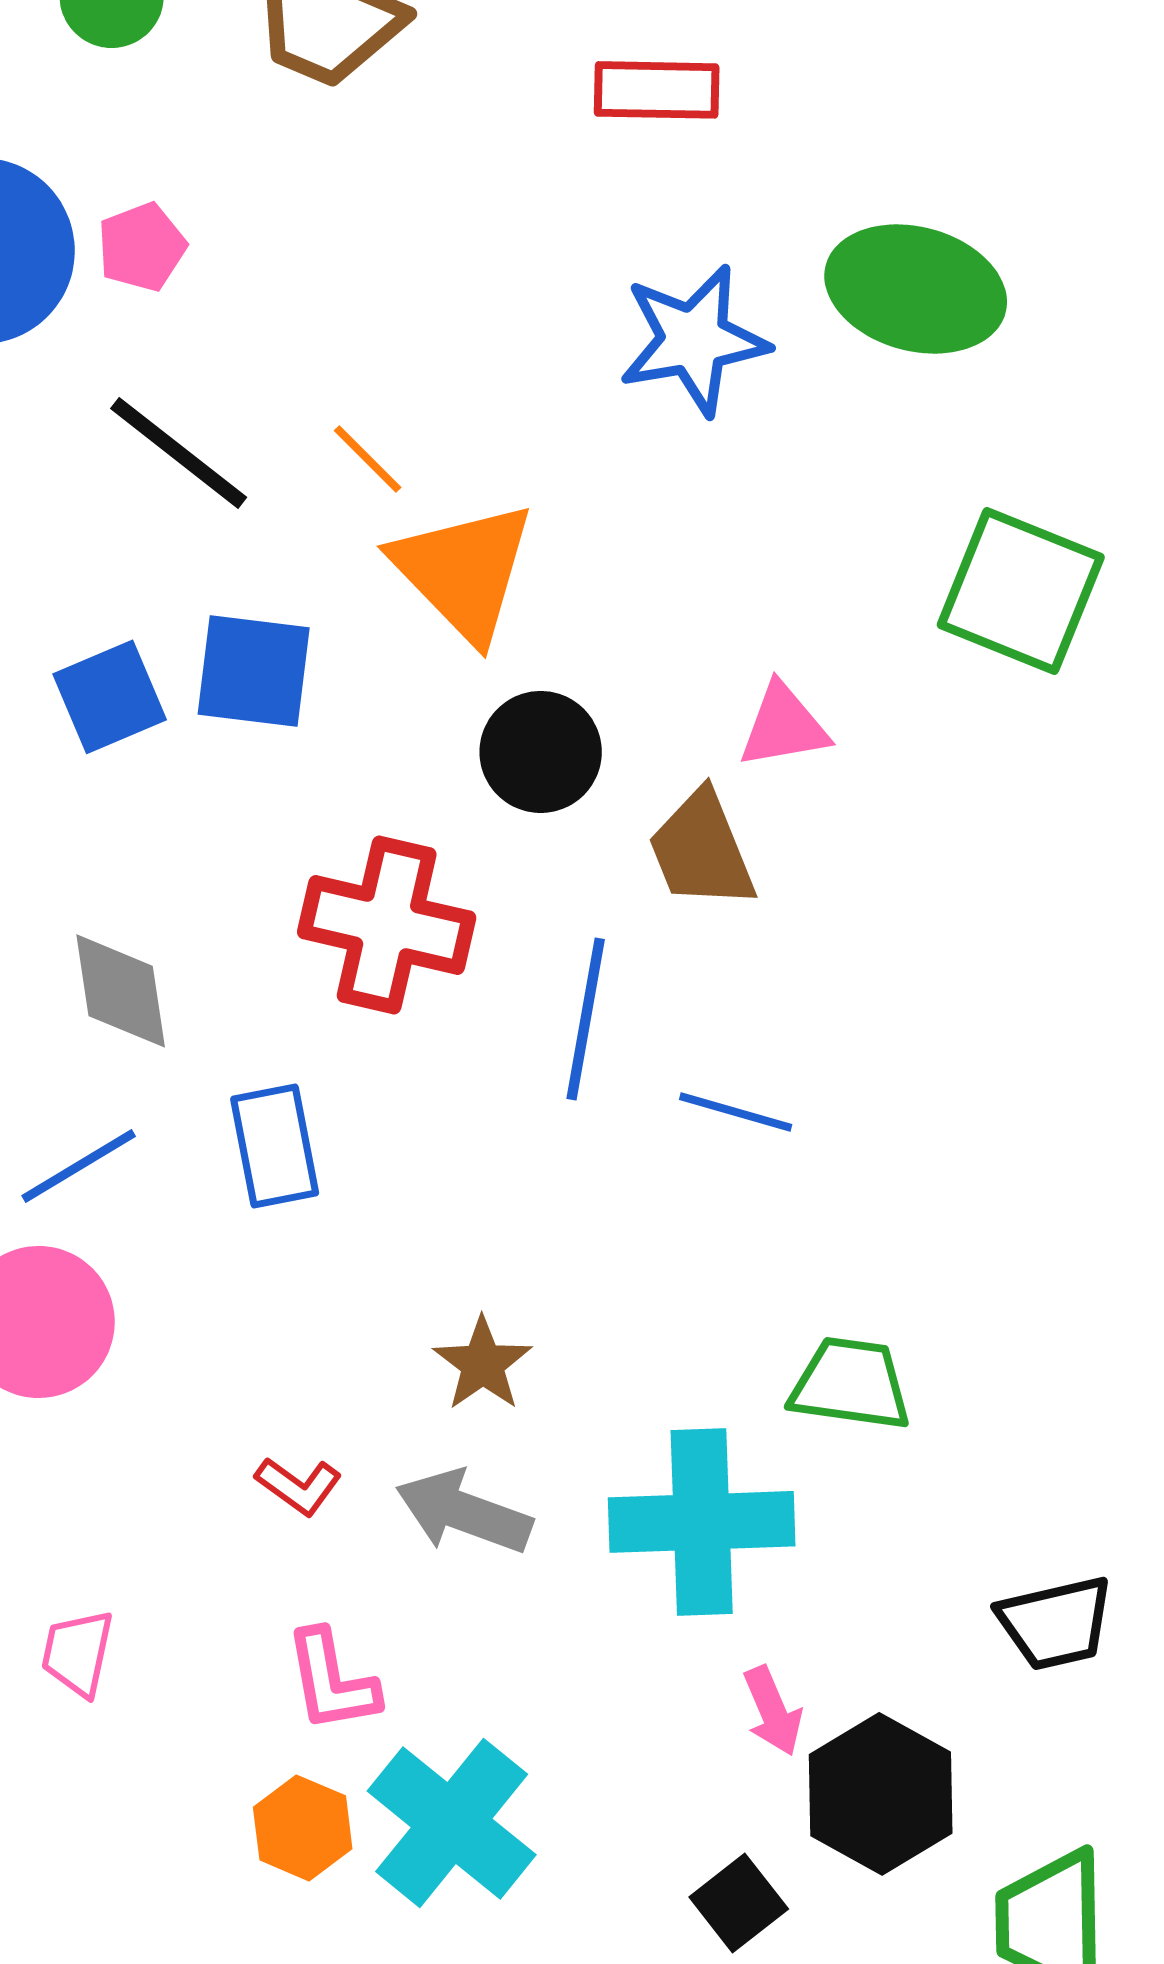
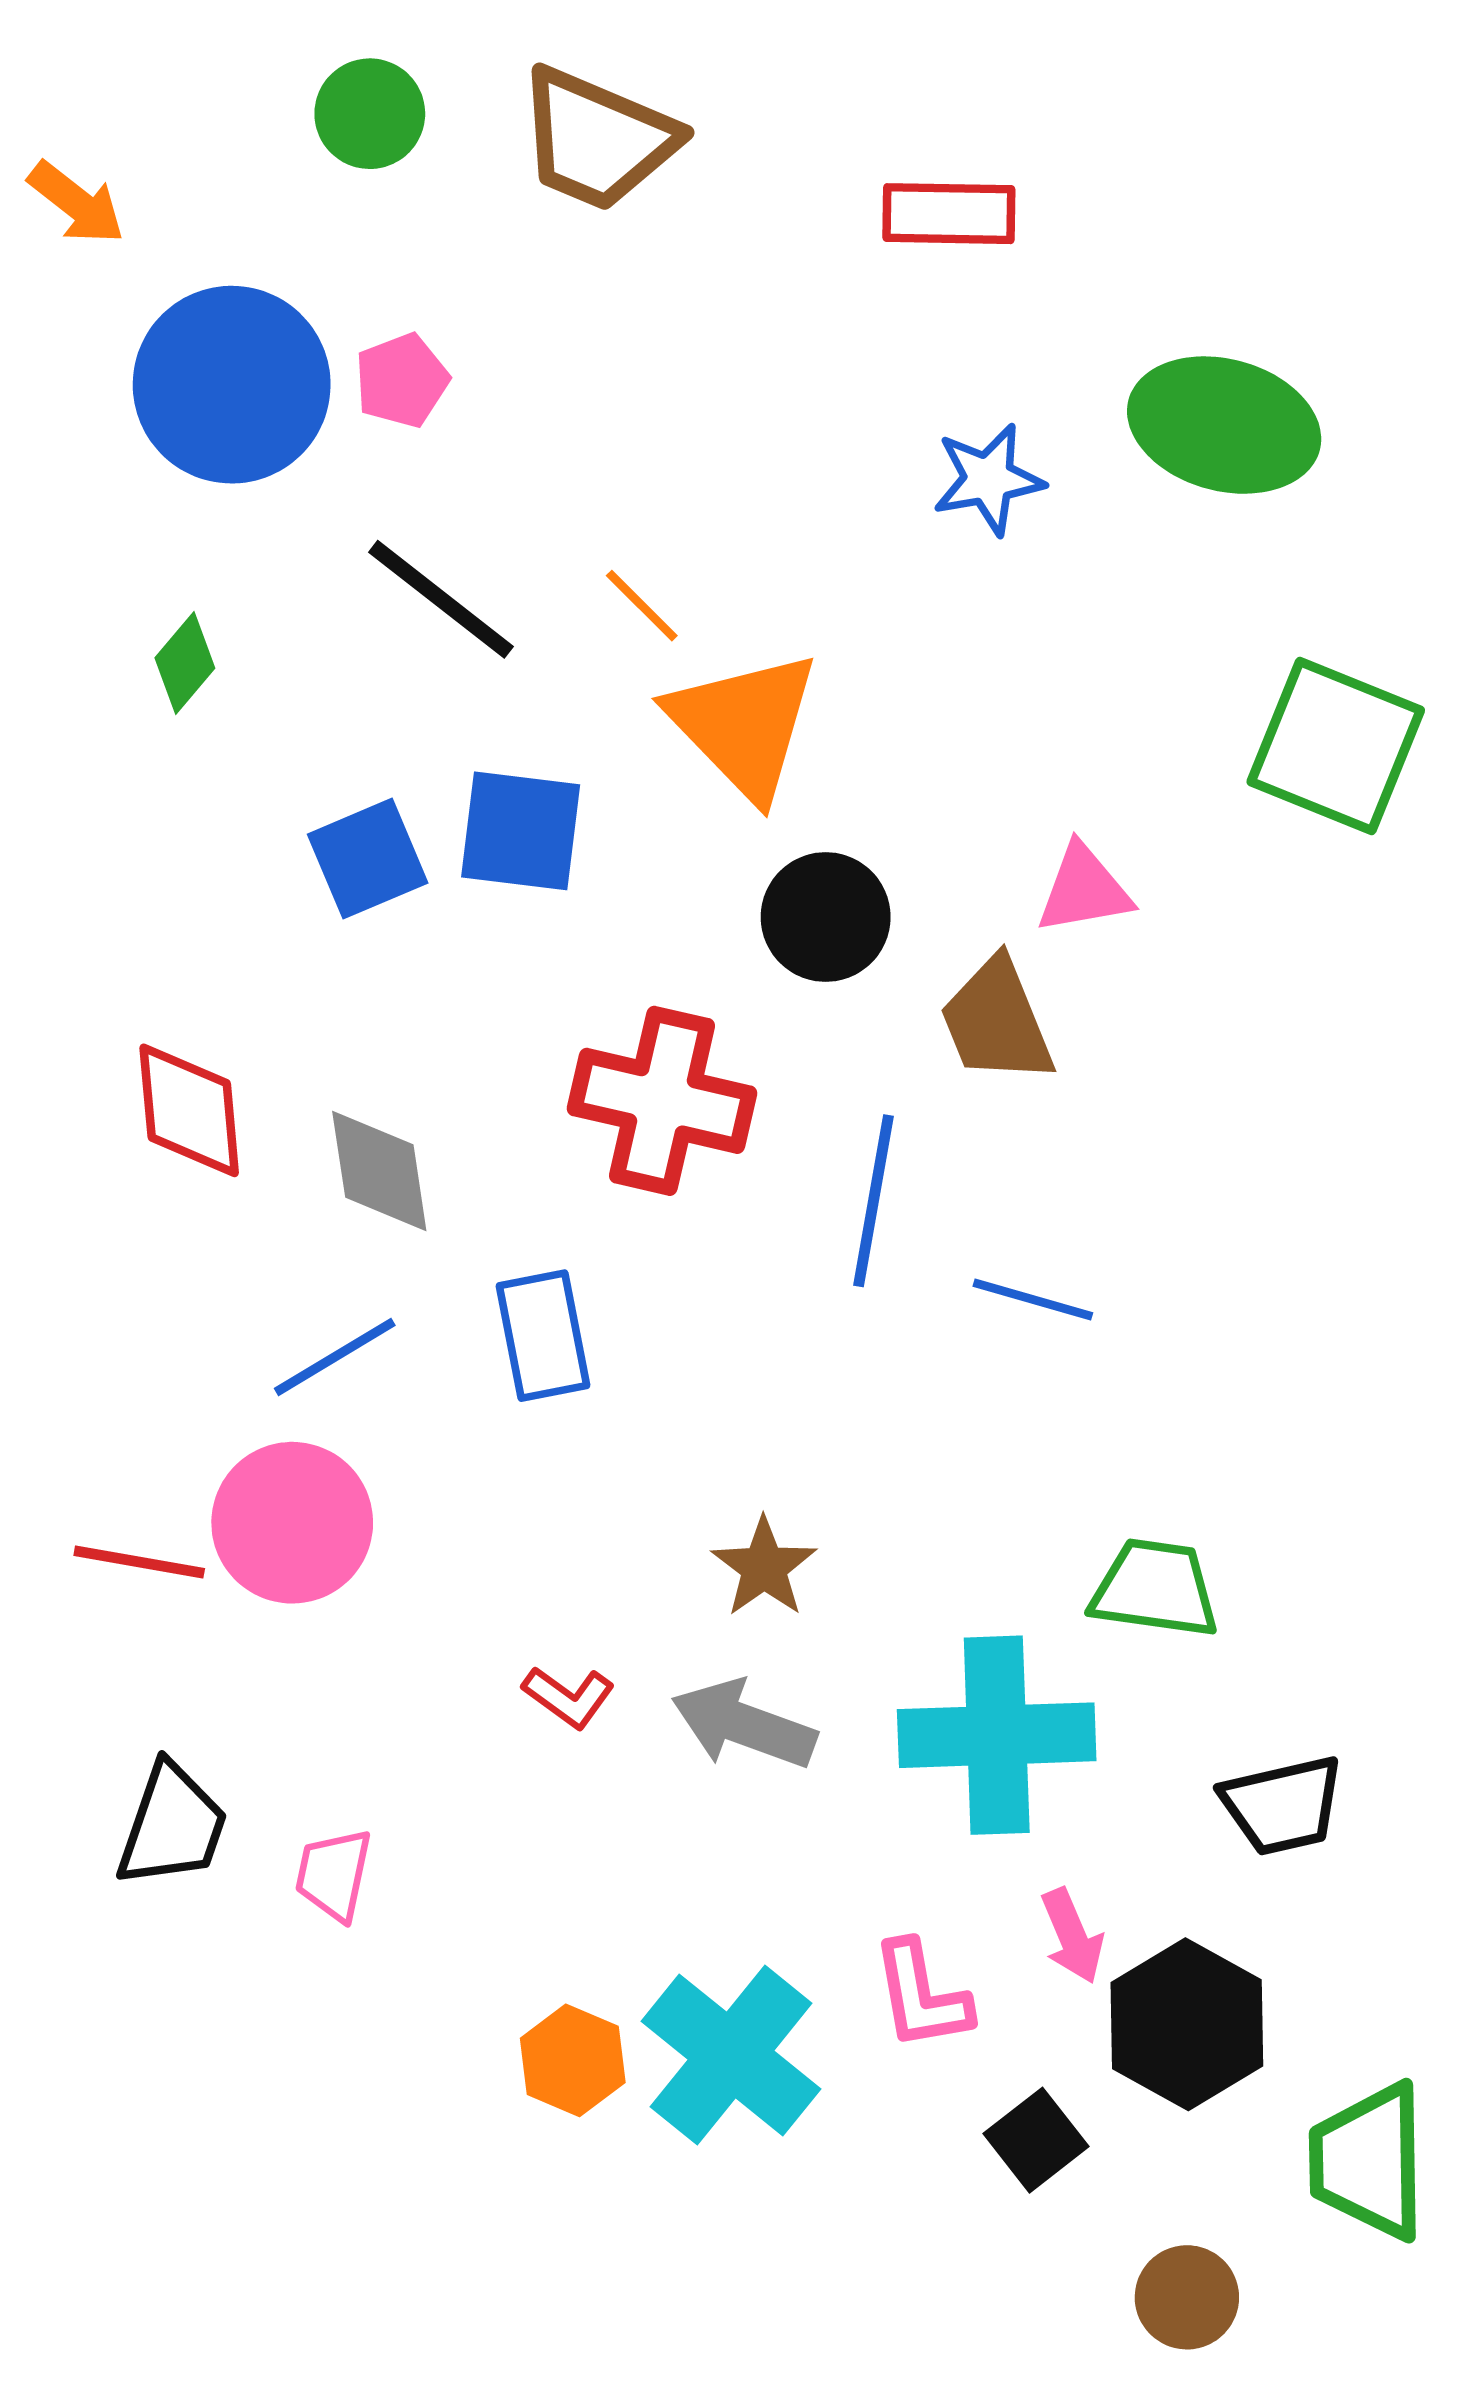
blue star: (694, 340) -> (988, 479), size x0.7
black trapezoid: (1056, 1623) -> (1283, 1805), moved
pink L-shape: (332, 1681) -> (921, 1996), moved

